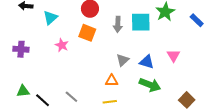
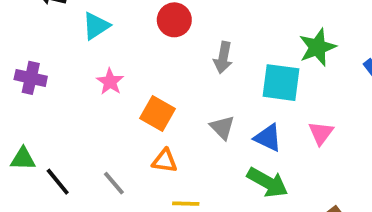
cyan square: (141, 22) -> (281, 83), moved
orange square: (87, 33) -> (158, 113), moved
gray triangle: (123, 60) -> (222, 127), turned -40
orange triangle: (112, 81) -> (165, 161), moved

